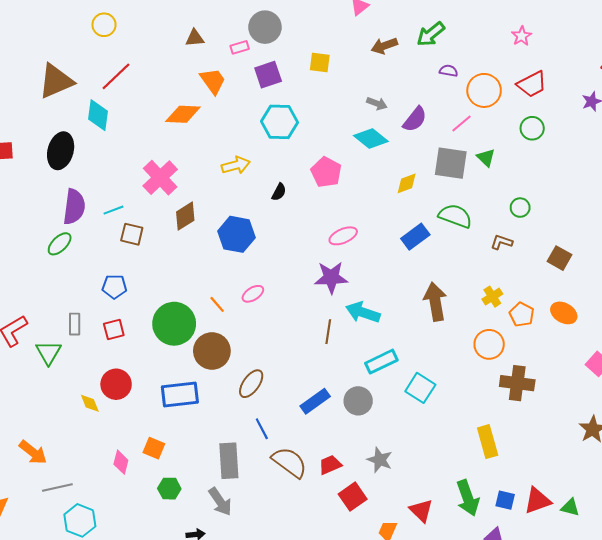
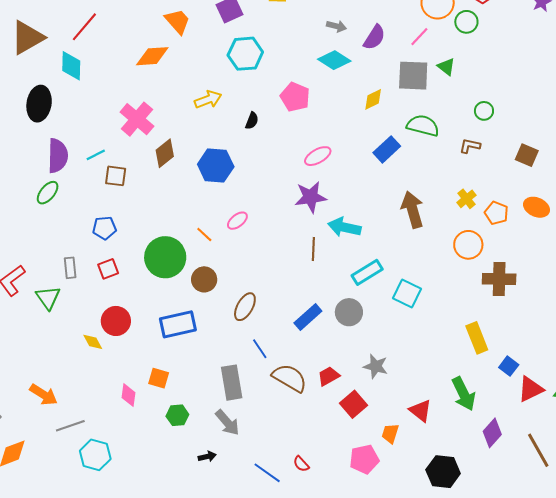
green circle: (532, 128) -> (466, 22), moved
brown circle: (212, 351) -> (204, 279), size x0.7
blue square: (505, 500) -> (509, 366), moved, turned 30

